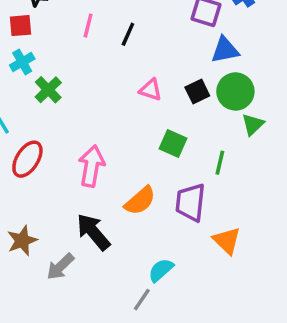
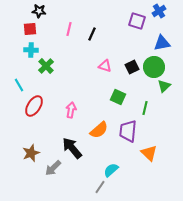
blue triangle: (225, 50) -> (162, 43), moved
cyan cross: (22, 62) -> (31, 50), turned 32
pink arrow: (92, 166) -> (71, 110), size x0.7

